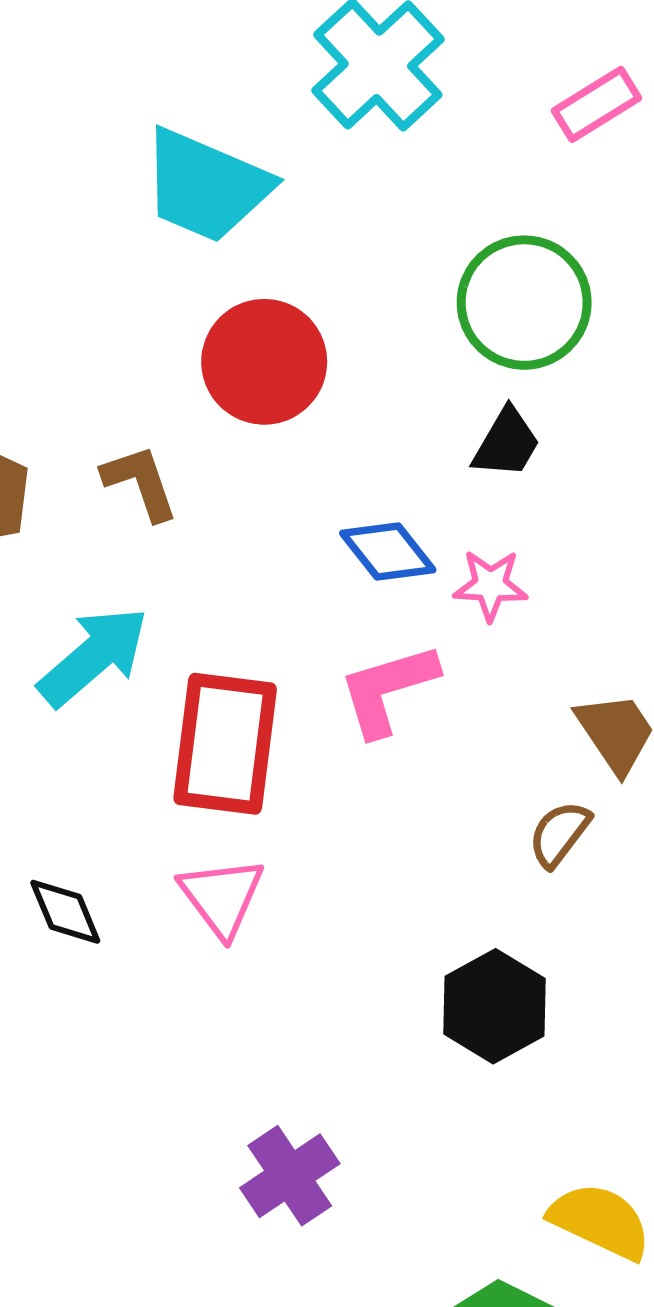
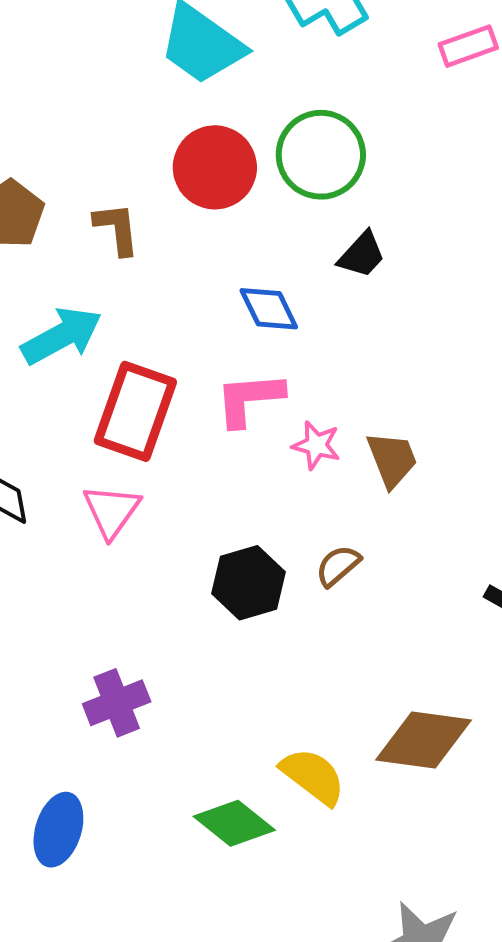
green circle: (524, 303) -> (321, 155), moved
pink star: (490, 585) -> (316, 445), moved
brown semicircle: (559, 834) -> (338, 566), moved
black hexagon: (494, 1006) -> (249, 583), moved

